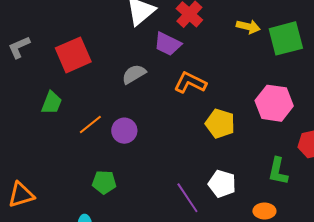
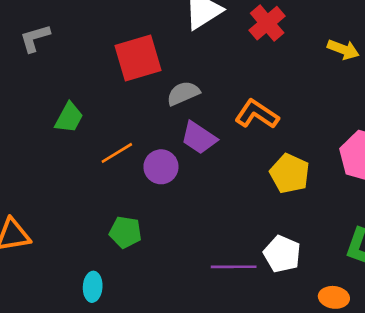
purple trapezoid: (168, 44) -> (199, 138), moved
red square: (73, 55) -> (138, 58), moved
purple line: (187, 198) -> (234, 267), turned -64

